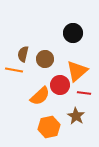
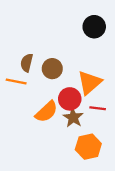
black circle: (73, 33) -> (94, 27), moved
brown star: (76, 116) -> (73, 118), moved
orange hexagon: (49, 127) -> (88, 147), moved

